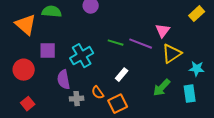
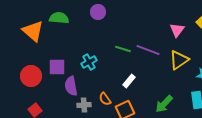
pink triangle: (163, 31) -> (177, 30), moved
purple square: (48, 51) -> (57, 67), moved
cyan cross: (82, 56) -> (89, 62), size x0.7
green arrow: (162, 88) -> (164, 104), moved

